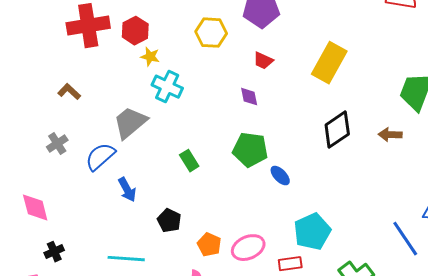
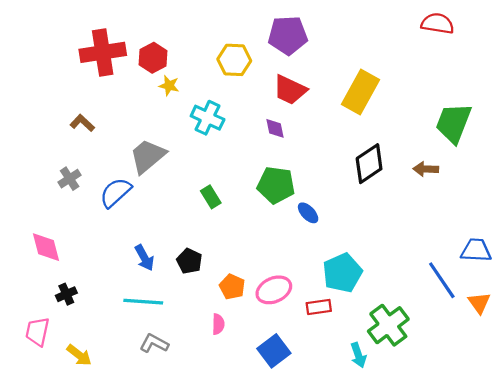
red trapezoid: (263, 61) -> (290, 90), size x1.6
cyan cross: (167, 87) -> (208, 118), moved
blue arrow: (127, 190) -> (144, 258), moved

